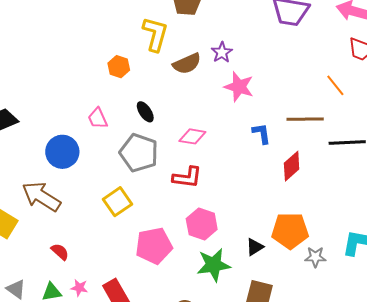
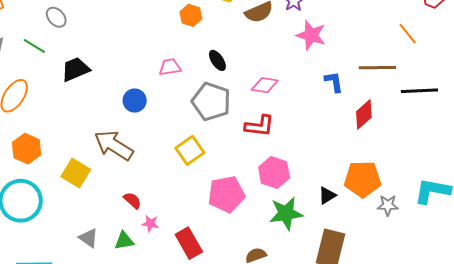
pink trapezoid: (98, 118) -> (170, 67), turned 105
blue circle: (62, 152) -> (135, 101), size x0.7
pink star: (79, 288) -> (150, 224), moved

